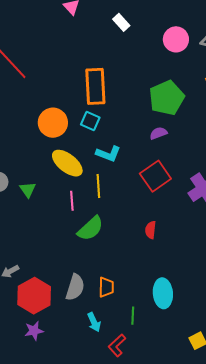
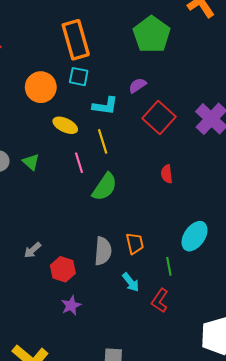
purple semicircle: (158, 133) -> (137, 85), moved
yellow ellipse: (67, 163) -> (65, 125), size x0.7
cyan ellipse: (163, 293) -> (195, 236), turned 52
red hexagon: (34, 296) -> (63, 269), size x0.7

